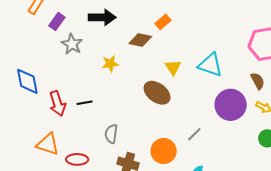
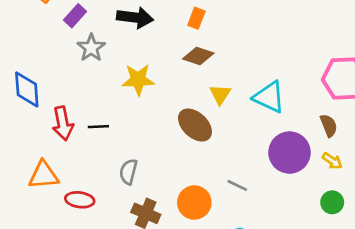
orange rectangle: (163, 22) -> (196, 18), moved, turned -35
brown diamond: (140, 40) -> (198, 56), moved
yellow star: (110, 64) -> (138, 80), size x1.4
gray line: (194, 134) -> (237, 185), turned 63
orange triangle: (48, 144) -> (44, 175), turned -30

